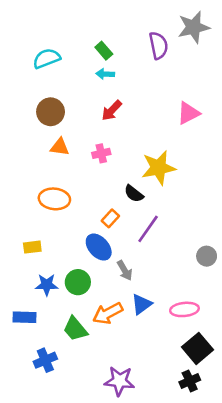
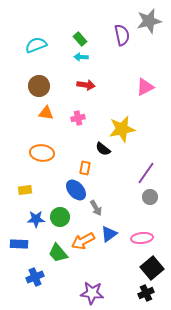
red arrow: (112, 110) -> (86, 85), turned -126
orange rectangle: (110, 218) -> (85, 168), turned -32
purple line: (148, 229) -> (146, 173), moved
gray circle: (207, 256) -> (150, 197), moved

